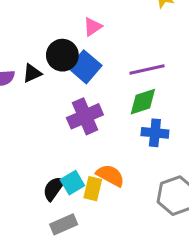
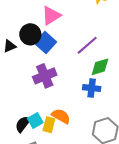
pink triangle: (93, 27) -> (51, 16), size x1.5
purple line: (147, 70) -> (87, 45), turned -30
green diamond: (143, 102) -> (100, 67), moved

